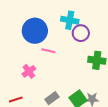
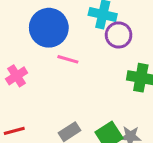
pink cross: (29, 71) -> (17, 76), moved

